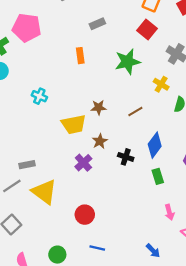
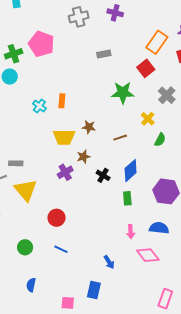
orange rectangle: (80, 56) -> (62, 101), moved

